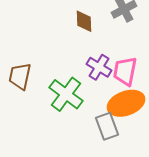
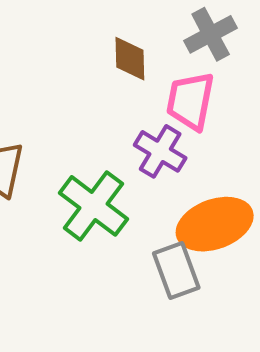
pink trapezoid: (125, 71) -> (190, 101), moved

